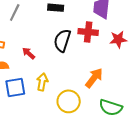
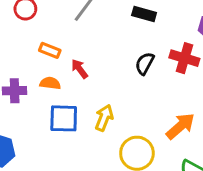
black semicircle: (62, 41) -> (145, 63), size x0.7
red arrow: (29, 53) -> (80, 69), moved

